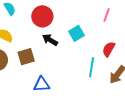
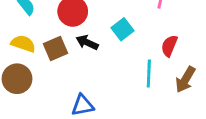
brown square: (26, 57) -> (55, 49), moved

